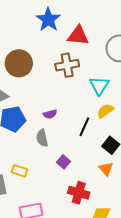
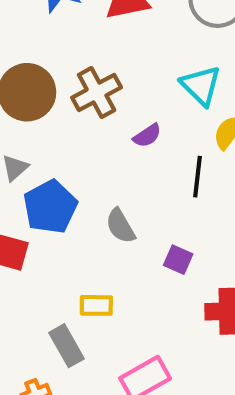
brown cross: (67, 65) -> (97, 92), moved
purple semicircle: (50, 114) -> (147, 136), moved

